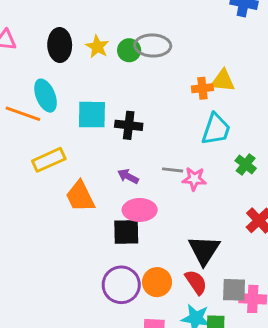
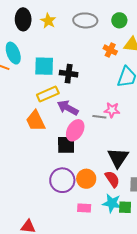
green circle: (129, 50) -> (119, 20), moved
orange cross: (202, 88) -> (110, 50), moved, turned 32
yellow rectangle: (49, 160) -> (48, 94), moved
gray line: (173, 170) -> (99, 117), moved
purple arrow: (128, 176) -> (68, 108), size x1.5
pink ellipse: (140, 210) -> (75, 130), turned -60

